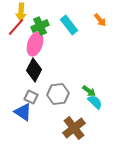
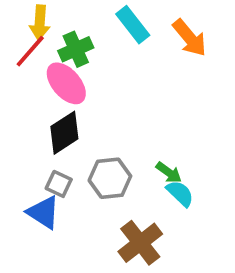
orange arrow: (100, 20) -> (190, 38), size x1.5
cyan rectangle: (69, 25) -> (133, 25), moved
pink ellipse: (35, 44) -> (66, 83), turned -60
black diamond: (34, 70) -> (64, 133), turned 30

